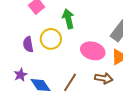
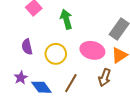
yellow circle: (51, 39) -> (56, 54), moved
brown arrow: (104, 78) -> (105, 77), turned 102

